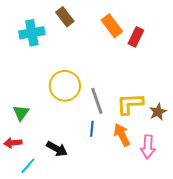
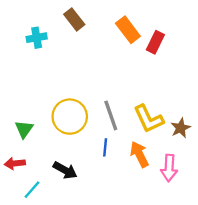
cyan cross: (32, 33) -> (37, 38), size x0.7
yellow circle: (65, 86) -> (70, 117), moved
yellow L-shape: (130, 104) -> (149, 119), turned -112

